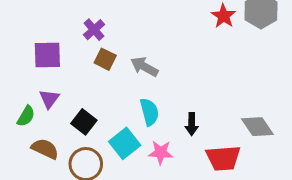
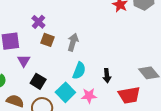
gray arrow: (144, 67) -> (73, 42), turned 84
purple triangle: (49, 99) -> (24, 61), moved
cyan semicircle: (149, 112) -> (79, 71), turned 42

